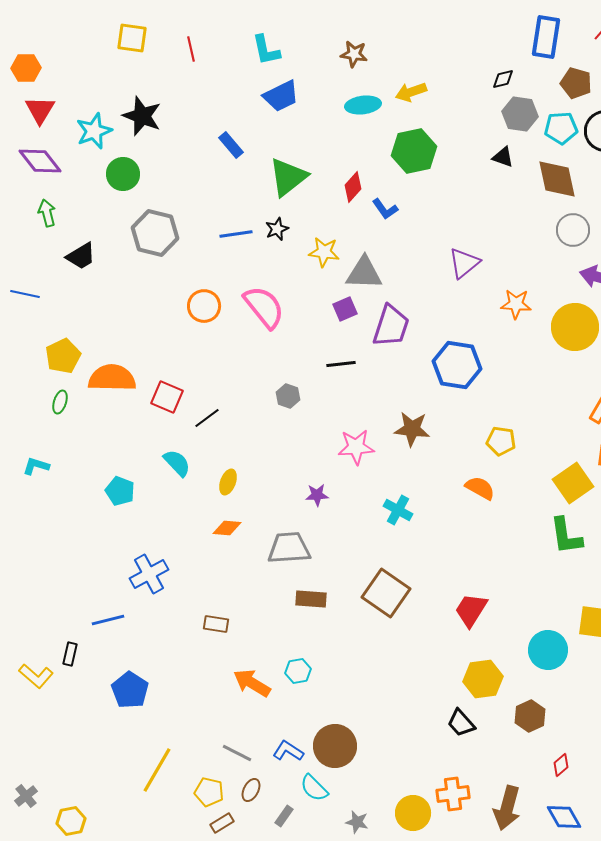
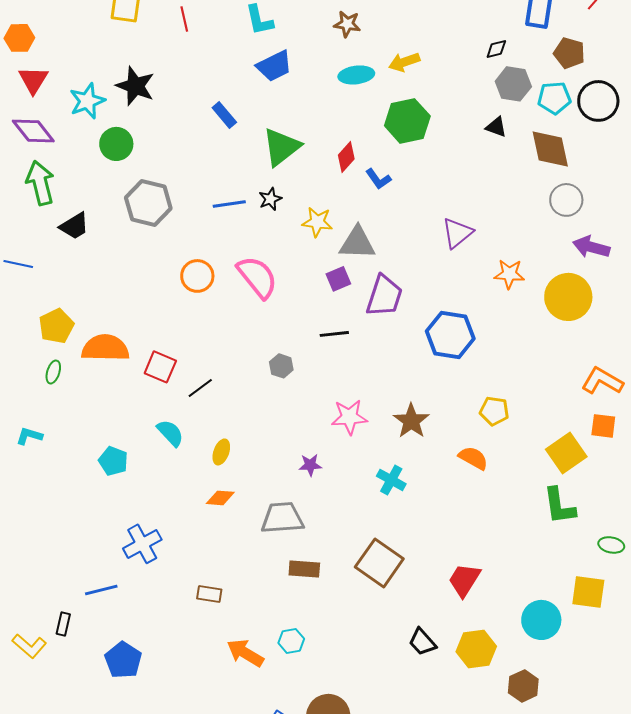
green arrow: (47, 213) -> (40, 183), size x1.6
brown star: (412, 429) -> (411, 421), moved, turned 30
black trapezoid: (461, 723) -> (422, 642), moved

